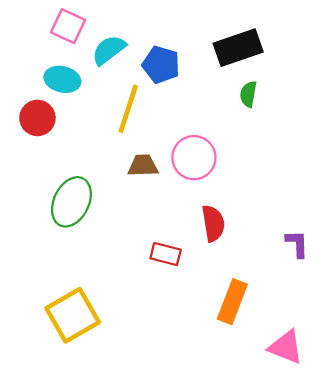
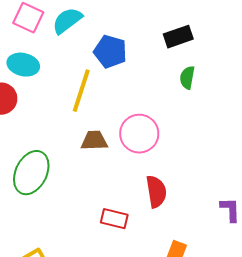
black rectangle: (238, 48) -> (178, 37), size x0.7
cyan semicircle: (109, 50) -> (67, 21), moved

